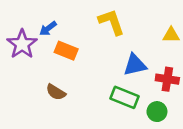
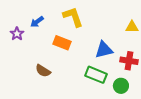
yellow L-shape: (112, 22) -> (73, 17), moved
purple star: (22, 44) -> (17, 34), size x0.6
orange rectangle: (66, 51) -> (62, 43), moved

